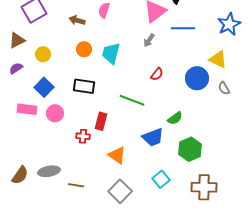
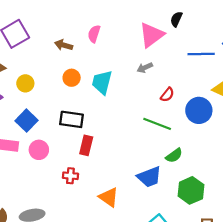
blue line: (183, 28) -> (201, 54), moved
gray arrow: (149, 40) -> (145, 68), turned 32
red semicircle: (157, 74) -> (167, 95), moved
green line: (132, 100) -> (157, 124), moved
red rectangle: (101, 121) -> (86, 145), moved

